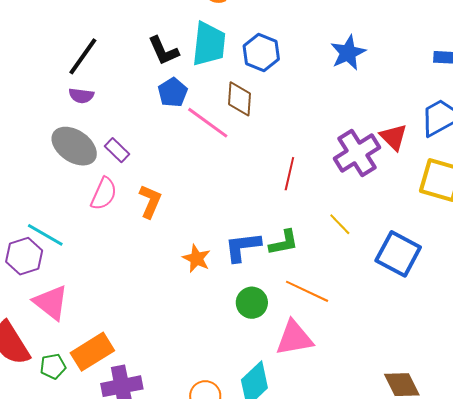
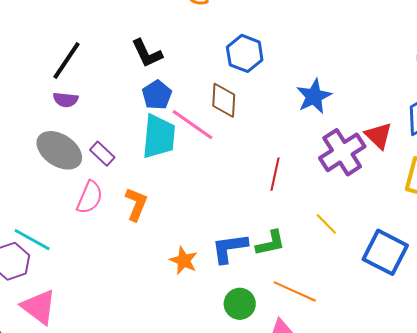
cyan trapezoid: (209, 44) -> (159, 136), moved
blue star: (348, 53) -> (314, 96), moved

